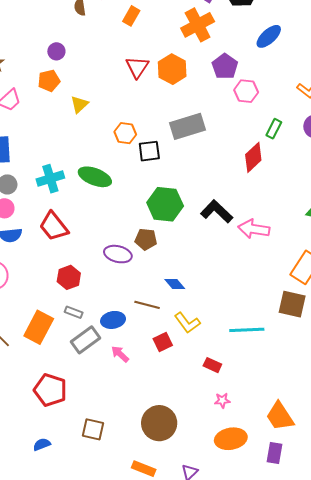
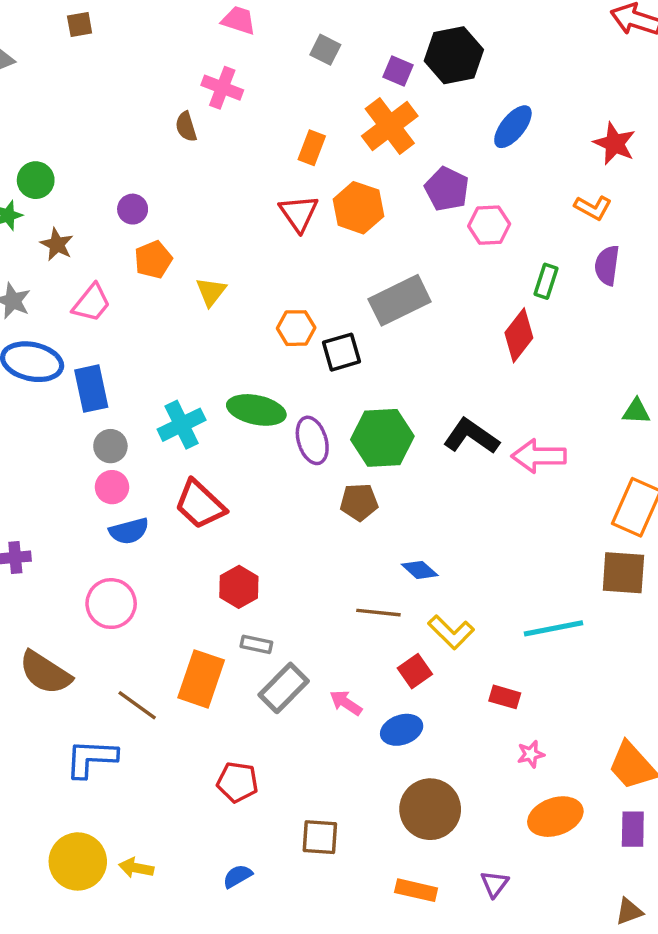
orange rectangle: (131, 16) -> (312, 148), moved
purple circle: (56, 51) -> (133, 209), moved
purple ellipse: (118, 254) -> (312, 440), moved, turned 68
blue ellipse: (113, 320) -> (402, 730), moved
red pentagon: (50, 390) -> (237, 782), size x0.7

